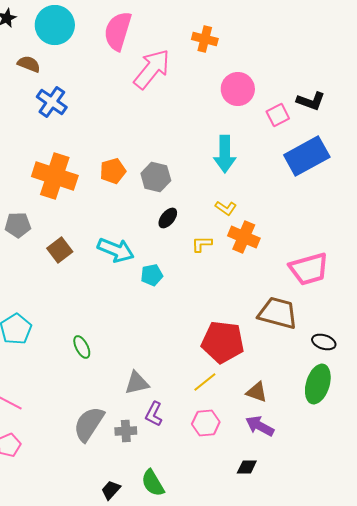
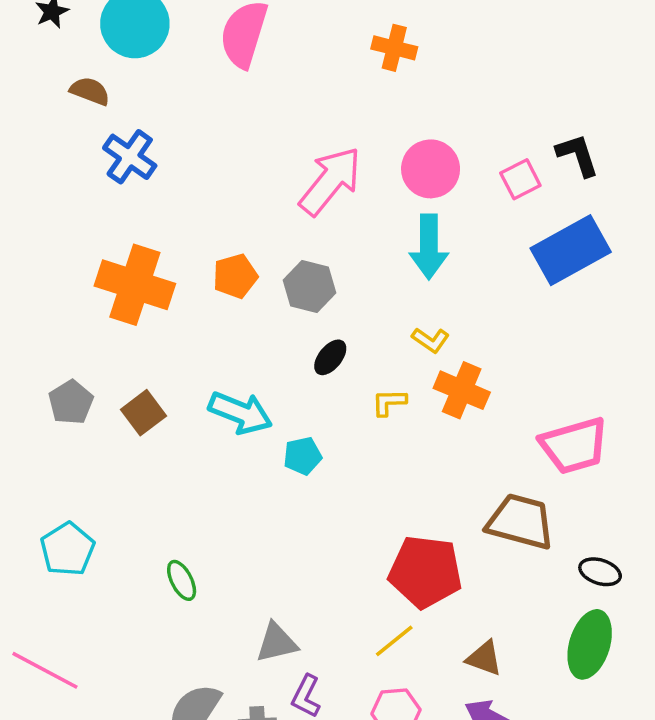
pink arrow: (152, 69) -> (330, 181), moved
pink circle: (238, 89) -> (431, 169), moved
black L-shape: (311, 101) -> (578, 155), turned -128
gray pentagon: (18, 225) -> (71, 402), moved, turned -30

